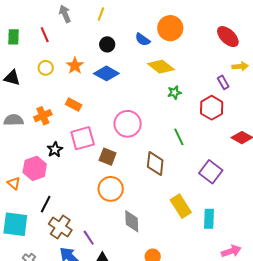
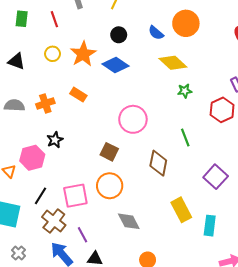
orange star: (75, 66) -> (83, 54), size x1.4
pink square: (83, 138) -> (75, 196), moved
gray diamond: (132, 221) -> (129, 221), turned -30

